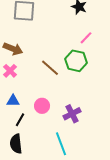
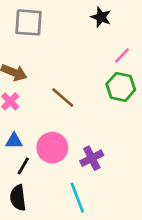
pink line: (86, 38) -> (122, 55), moved
green hexagon: (76, 61) -> (121, 87), moved
pink circle: (42, 106) -> (52, 148), size x1.5

